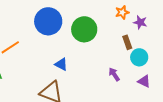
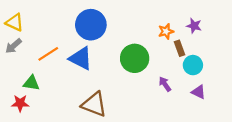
orange star: (122, 12) -> (166, 31), moved
green circle: (84, 29) -> (135, 58), moved
blue triangle: (61, 64) -> (81, 58), moved, size x1.6

